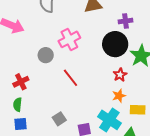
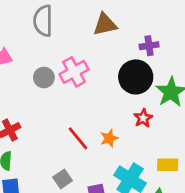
gray circle: (46, 55) -> (44, 78), moved
red line: (71, 78) -> (78, 138), moved
orange star: (119, 96) -> (109, 138), moved

